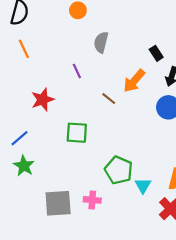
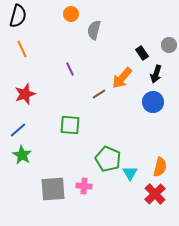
gray semicircle: (101, 42) -> (94, 30), moved
brown line: (109, 99) -> (99, 94), turned -72
red star: (43, 100) -> (25, 94), moved

